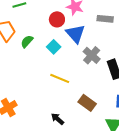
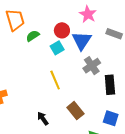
red circle: (57, 19) -> (62, 30), moved
yellow line: (60, 78) -> (55, 80), turned 30

